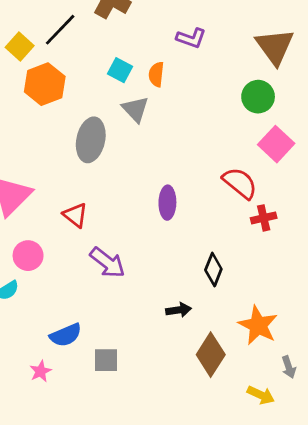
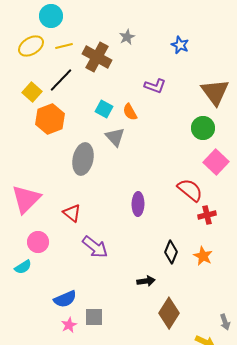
orange semicircle: (156, 74) -> (130, 112), turned -36
orange star: (258, 325) -> (203, 256), moved, size x0.7
pink star: (41, 371) -> (69, 325), moved

